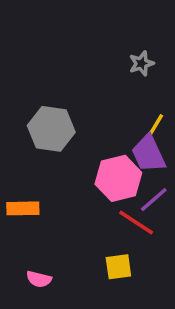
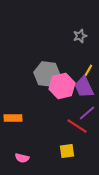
gray hexagon: (51, 129) -> (47, 74), moved
pink hexagon: (118, 178) -> (62, 86), moved

